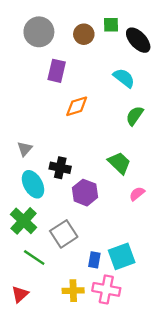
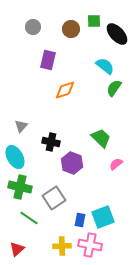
gray circle: (39, 32) -> (33, 27), size x0.6
green semicircle: (135, 116) -> (114, 88), moved
cyan ellipse: (33, 184) -> (15, 157), moved
green cross: (24, 221) -> (20, 187), turned -30

